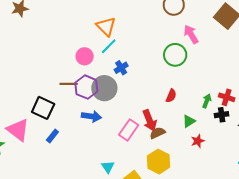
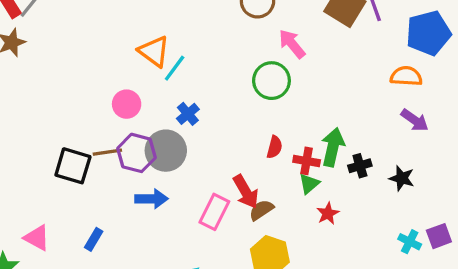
cyan line: (109, 46) -> (175, 68), moved
red cross: (227, 97) -> (307, 161), moved
green arrow: (207, 101) -> (333, 147), size x1.6
black square: (43, 108) -> (73, 166), moved
pink triangle: (18, 130) -> (37, 238), size x0.7

